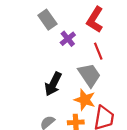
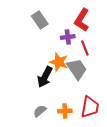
purple cross: (68, 39) -> (68, 37), moved, turned 32
orange star: (85, 100) -> (59, 62), moved

